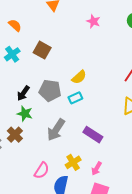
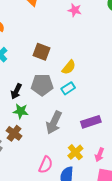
brown square: (42, 50) -> (41, 52), moved
purple rectangle: (93, 135) -> (91, 122), turned -42

